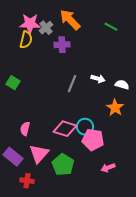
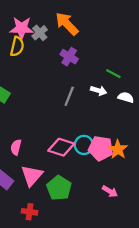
green line: (111, 27) -> (113, 74), moved
purple cross: (62, 45) -> (69, 57), moved, turned 35
orange star: (115, 108) -> (118, 149), moved
pink pentagon: (93, 140) -> (101, 148), moved
pink arrow: (108, 168) -> (110, 191), turned -128
red cross: (27, 181) -> (30, 212), moved

